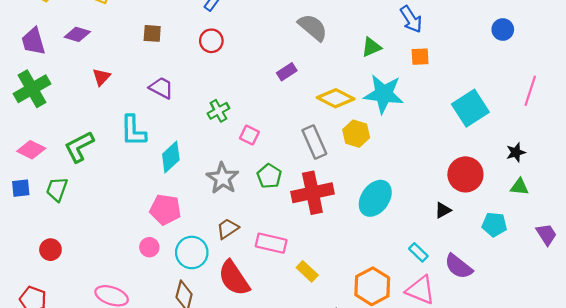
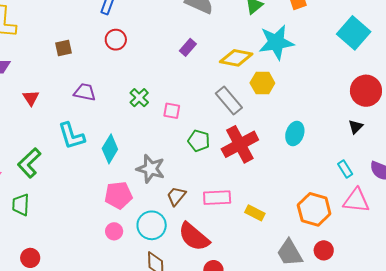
gray star: (223, 178) -> (151, 169), moved
cyan ellipse: (375, 198) -> (295, 133), size x0.7
cyan rectangle: (418, 252) -> (345, 169), turned 30

